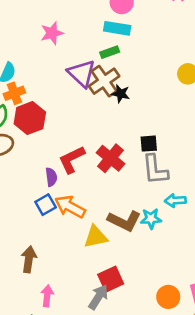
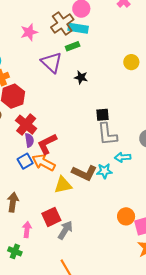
brown cross: (104, 81) -> (62, 23), moved
red cross: (111, 158) -> (26, 125), moved
red L-shape: (72, 159) -> (47, 144), moved
red square: (111, 279) -> (51, 217), moved
orange circle: (168, 297) -> (126, 216), moved

